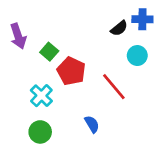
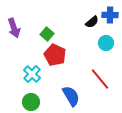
green square: (49, 52) -> (47, 34), moved
red line: (114, 87) -> (100, 79), moved
blue semicircle: (92, 124) -> (71, 96), size x1.5

